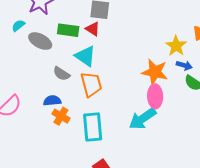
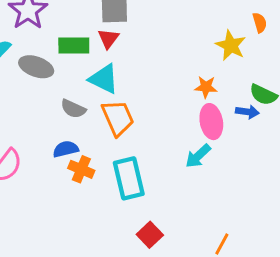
red triangle: (93, 29) -> (108, 39), turned 42
blue arrow: (184, 65) -> (247, 112), moved
orange star: (155, 72) -> (206, 87), size x0.6
cyan arrow: (143, 119) -> (198, 156), size x0.7

